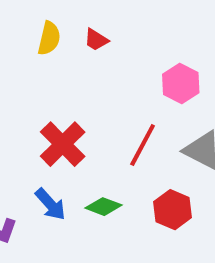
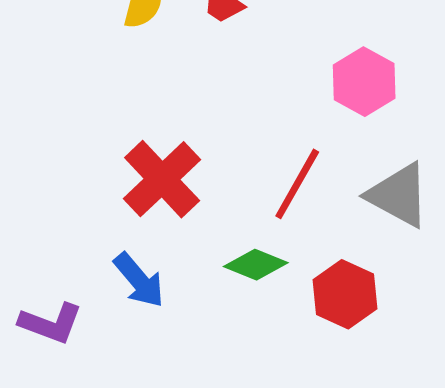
green diamond: (103, 207) -> (256, 265), moved

